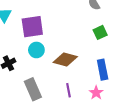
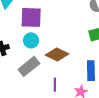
gray rectangle: (33, 89) -> (29, 66), moved, turned 65

